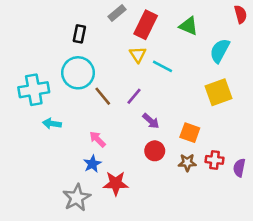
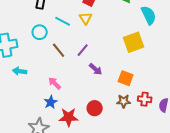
cyan semicircle: (220, 51) -> (149, 15), turned 126
cyan line: (163, 66) -> (63, 21), moved
cyan circle: (78, 73) -> (40, 32), size x0.6
yellow square: (218, 92) -> (134, 42), moved
red circle: (155, 151) -> (95, 108), moved

